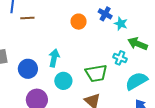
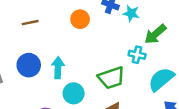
brown line: (27, 18) -> (30, 23), moved
green arrow: (138, 44) -> (155, 34), turned -54
blue circle: (28, 69) -> (29, 65), moved

